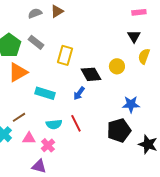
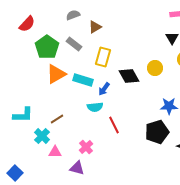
brown triangle: (57, 11) -> (95, 27), moved
cyan rectangle: (45, 93) -> (83, 80), moved
blue arrow: (79, 93) -> (104, 89), moved
cyan semicircle: (54, 124) -> (95, 107), moved
pink triangle: (29, 138) -> (55, 152), moved

